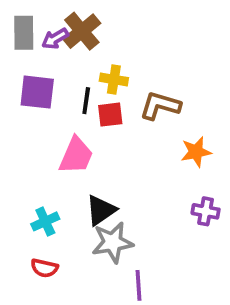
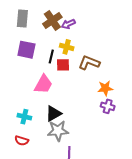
purple arrow: (55, 39) -> (68, 24), moved
purple cross: (206, 211) -> (108, 106), moved
cyan cross: (45, 221) -> (24, 117), turned 32

